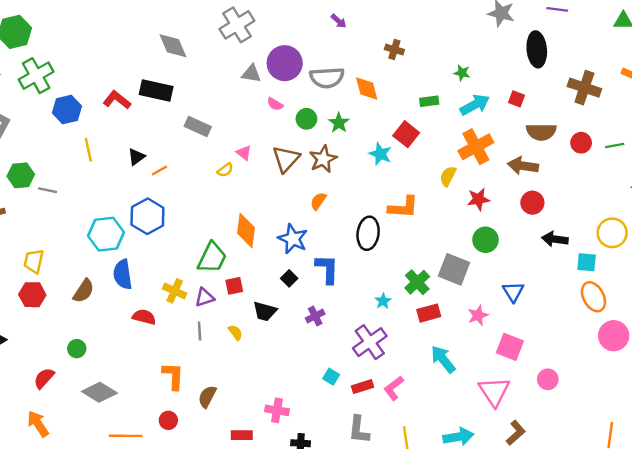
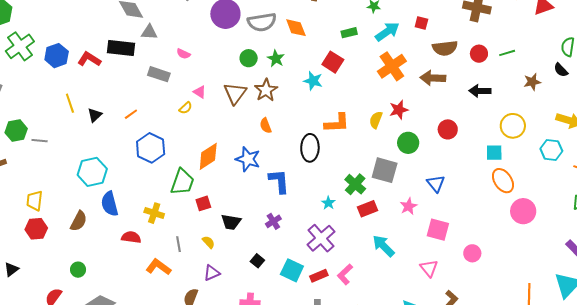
gray triangle: (251, 74) -> (149, 32), moved
pink semicircle: (275, 104) -> (183, 54), moved
blue hexagon: (67, 110) -> (57, 56), moved
black triangle: (136, 157) -> (95, 115), moved
yellow semicircle: (448, 176) -> (376, 120), moved
orange semicircle: (318, 201) -> (266, 126), turned -49
red circle: (532, 203) -> (448, 129), moved
blue hexagon: (147, 216) -> (151, 148), moved
orange diamond: (246, 230) -> (208, 156), turned 56
black arrow: (555, 239) -> (480, 91), moved
black square: (289, 278) -> (257, 261), moved
purple triangle: (205, 297) -> (212, 273), moved
orange L-shape: (173, 376) -> (158, 267), moved, turned -50
cyan square: (331, 377) -> (292, 270), size x1.6
pink triangle: (494, 391) -> (429, 268), size x0.7

